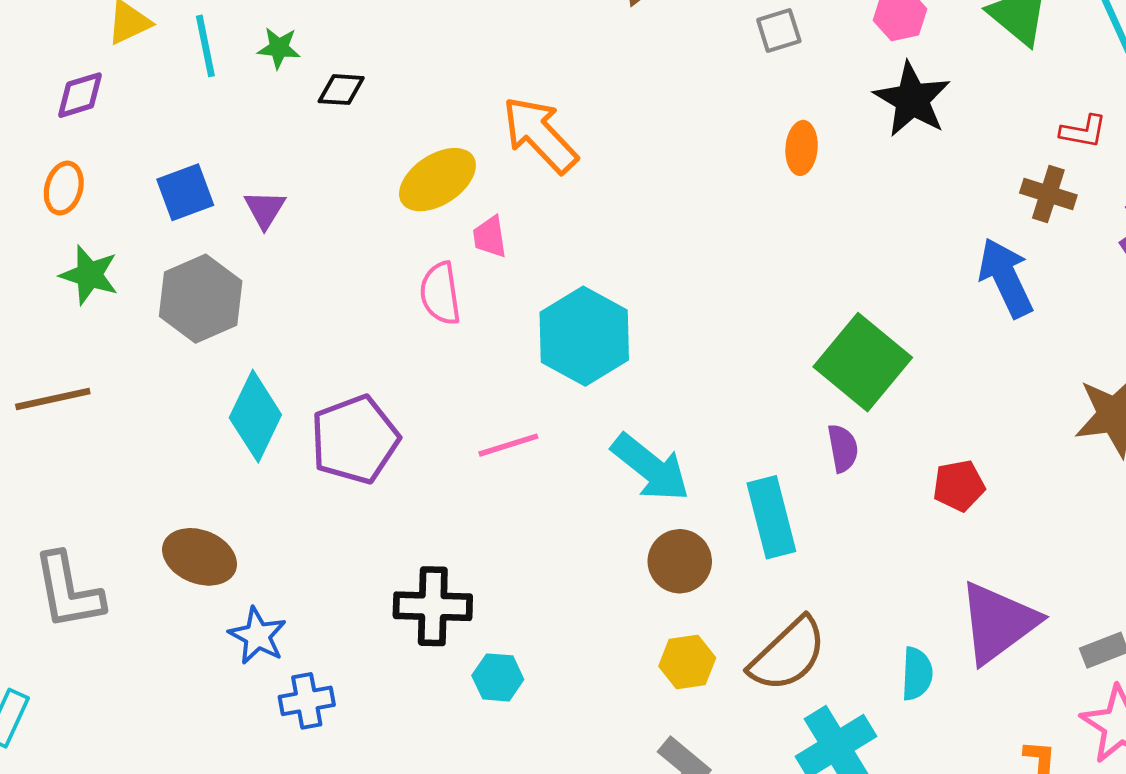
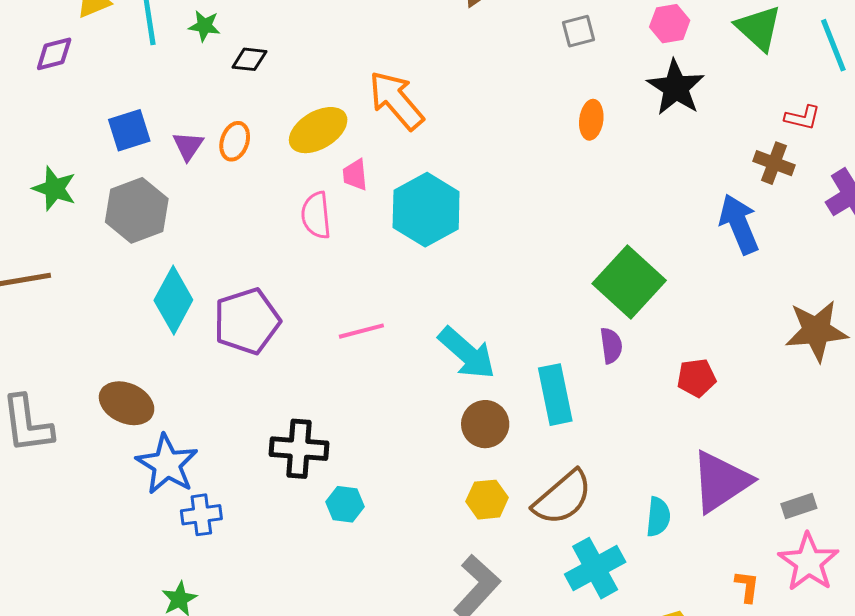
orange ellipse: (64, 188) -> (235, 141), moved
cyan hexagon: (584, 336) -> (426, 210), moved
blue star: (258, 636) -> (167, 464), size x1.4

